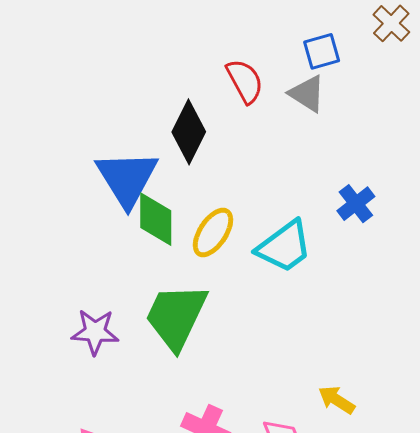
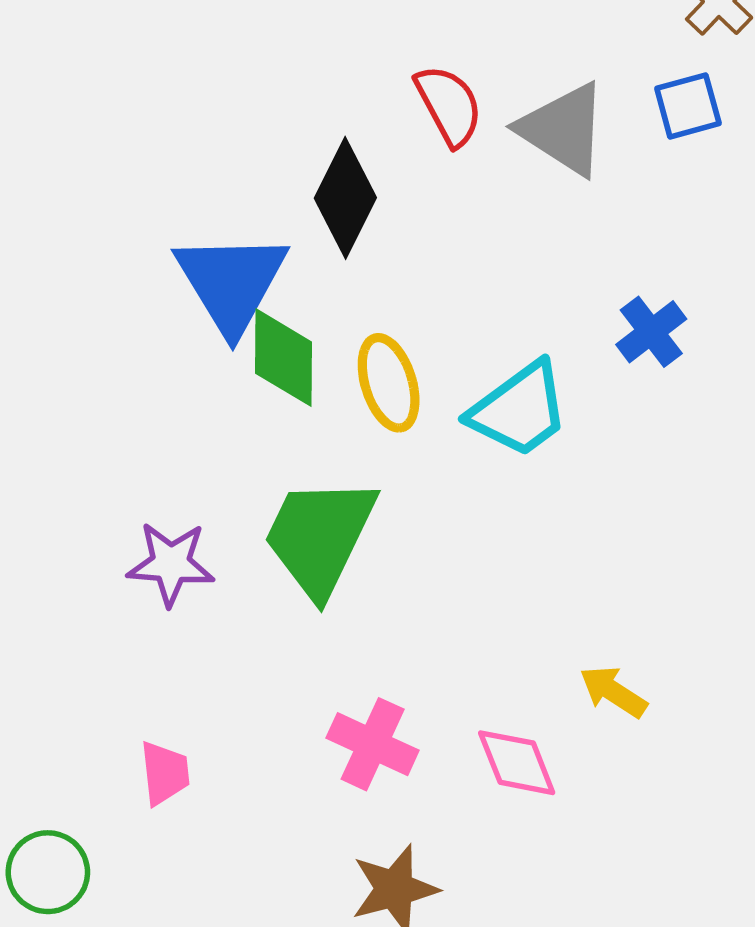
blue square: (322, 51) -> (688, 106), moved
gray triangle: (307, 94) -> (563, 129), size x1.4
yellow ellipse: (213, 232) -> (389, 383), turned -51

